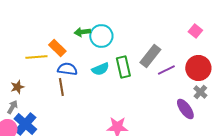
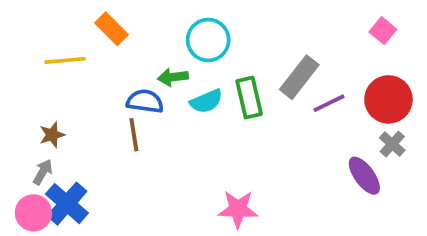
green arrow: (82, 32) -> (173, 77), moved
orange rectangle: (57, 48) -> (112, 29), moved
yellow line: (36, 57) -> (65, 60), moved

